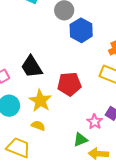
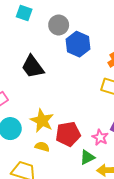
black trapezoid: (32, 67) -> (33, 67), moved
red pentagon: (69, 84) -> (68, 134), moved

